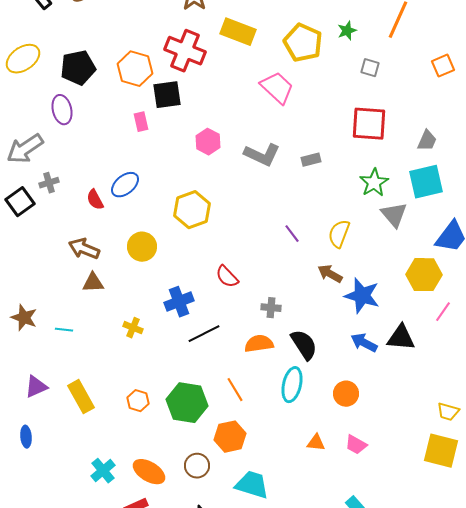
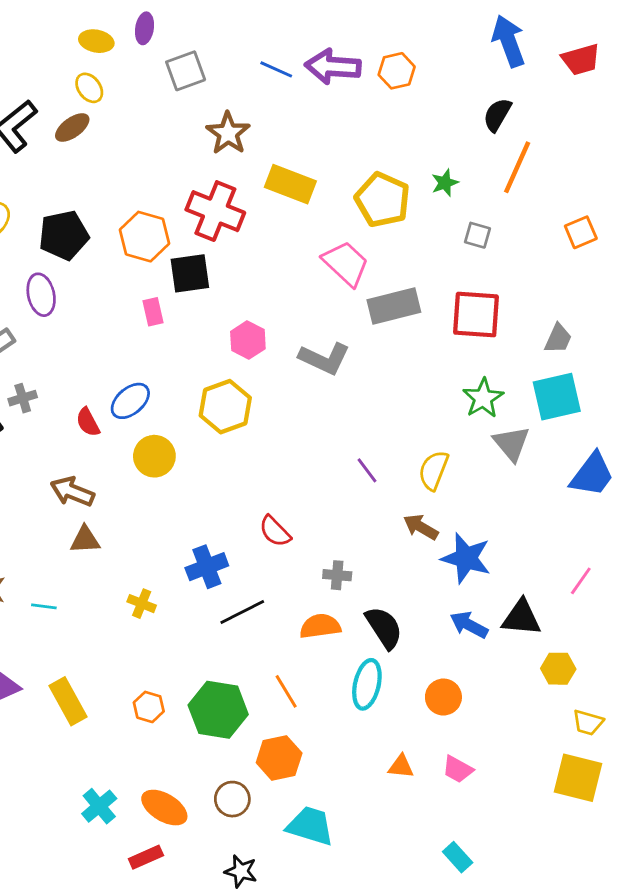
gray rectangle: (311, 160) -> (394, 306), moved, size x1.8
yellow hexagon: (192, 210) -> (225, 407), moved
yellow circle: (142, 247) -> (154, 456), moved
yellow hexagon: (424, 275) -> (558, 669), moved, size x0.7

